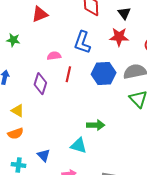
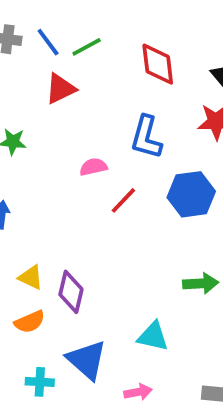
red line: (68, 74) -> (123, 200), turned 35
purple diamond: (40, 84) -> (71, 292), moved
green arrow: (96, 125) -> (201, 283), moved
blue triangle: (44, 155) -> (87, 360), size x1.6

